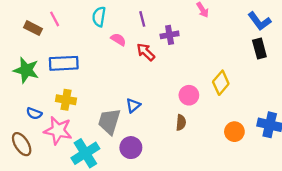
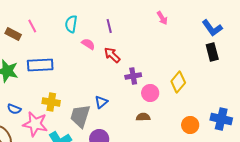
purple cross: (170, 35) -> (133, 76), moved
yellow cross: (66, 100) -> (51, 102), moved
brown semicircle: (181, 123) -> (143, 117), turned -96

